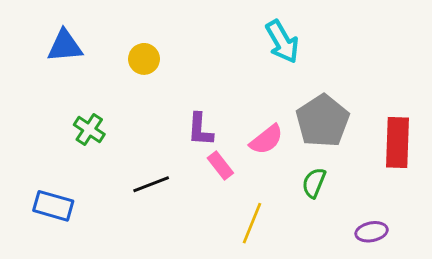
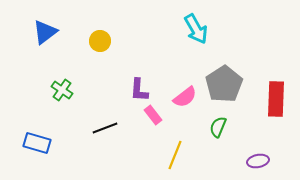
blue triangle: (65, 46) -> (45, 32), turned -32

